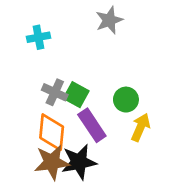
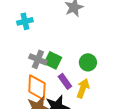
purple rectangle: (92, 125) -> (65, 81), size x0.7
yellow arrow: (141, 127) -> (83, 88), moved

